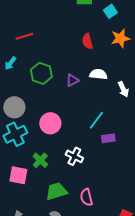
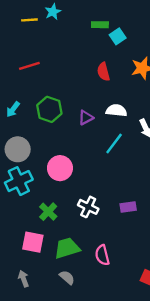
cyan square: (110, 11) -> (118, 36), moved
cyan arrow: (10, 63) -> (13, 109), moved
cyan line: (96, 120) -> (114, 143), moved
purple rectangle: (108, 138) -> (128, 207), moved
pink square: (18, 175) -> (33, 242), moved

